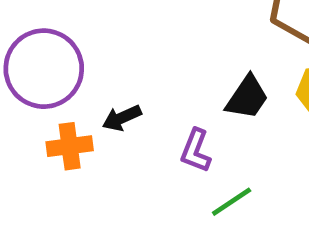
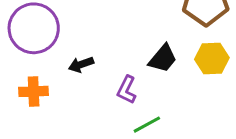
orange cross: (70, 146) -> (34, 91), moved

